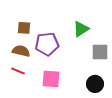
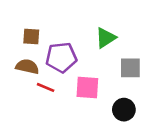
red line: (18, 71) -> (46, 87), moved
pink square: (51, 79) -> (87, 87), moved

